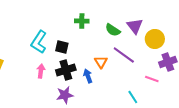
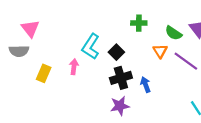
black square: (62, 47) -> (116, 52), turned 32
orange triangle: (101, 62) -> (160, 51), moved
pink arrow: (41, 71) -> (74, 67), moved

